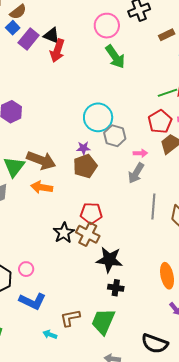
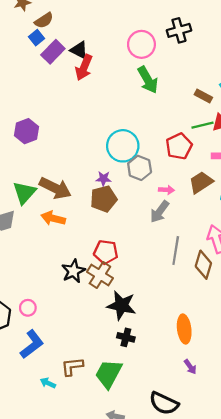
brown rectangle: (167, 35) -> (203, 96), moved, turned 49
red pentagon: (160, 122) -> (179, 146), moved
blue L-shape: (33, 301) -> (32, 344), turned -68

